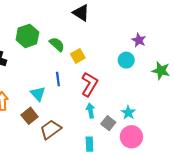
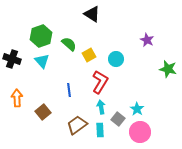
cyan circle: (126, 60) -> (116, 59), moved
blue line: (58, 79) -> (69, 90), moved
cyan triangle: (38, 94) -> (42, 61), moved
brown trapezoid: (51, 129) -> (77, 125), moved
cyan rectangle: (89, 144) -> (100, 130), moved

